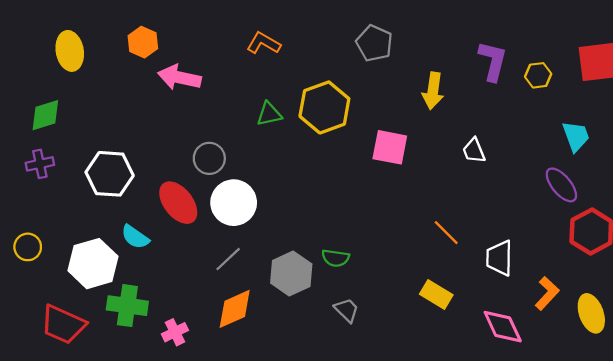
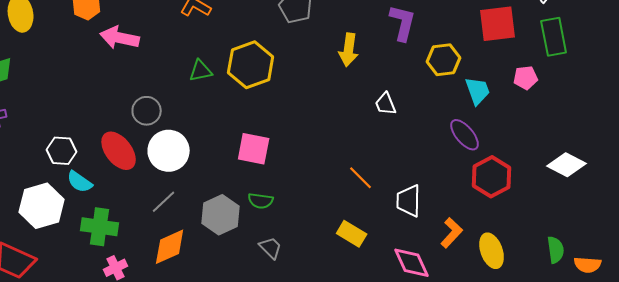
yellow hexagon: (538, 75) -> (444, 60), moved, size x1.4
pink square: (390, 147) -> (254, 149), moved
white hexagon: (110, 174) -> (62, 151), moved, size x0.7
green cross: (127, 306) -> (100, 227), moved

